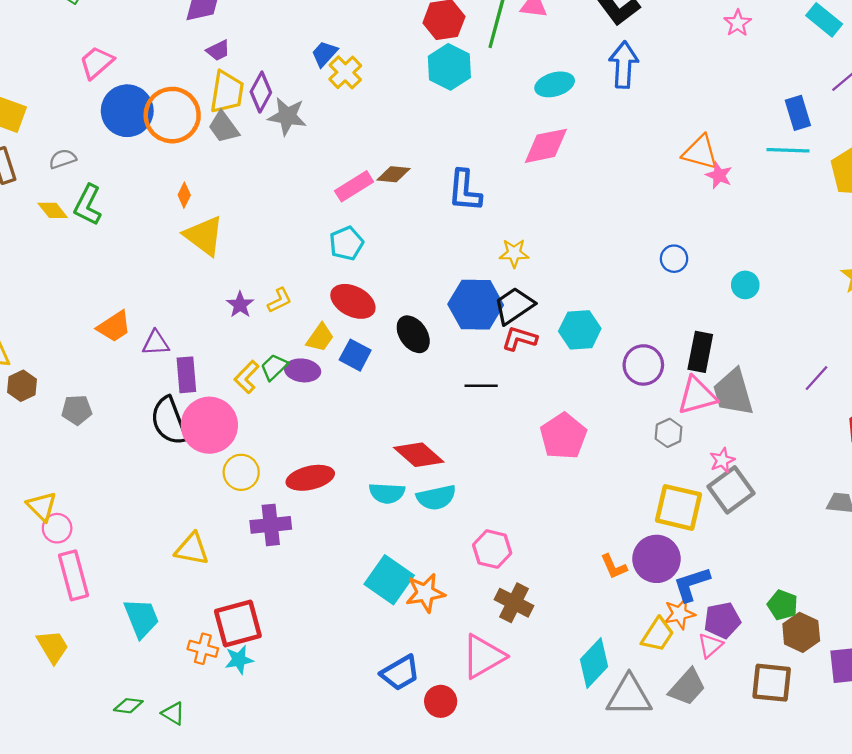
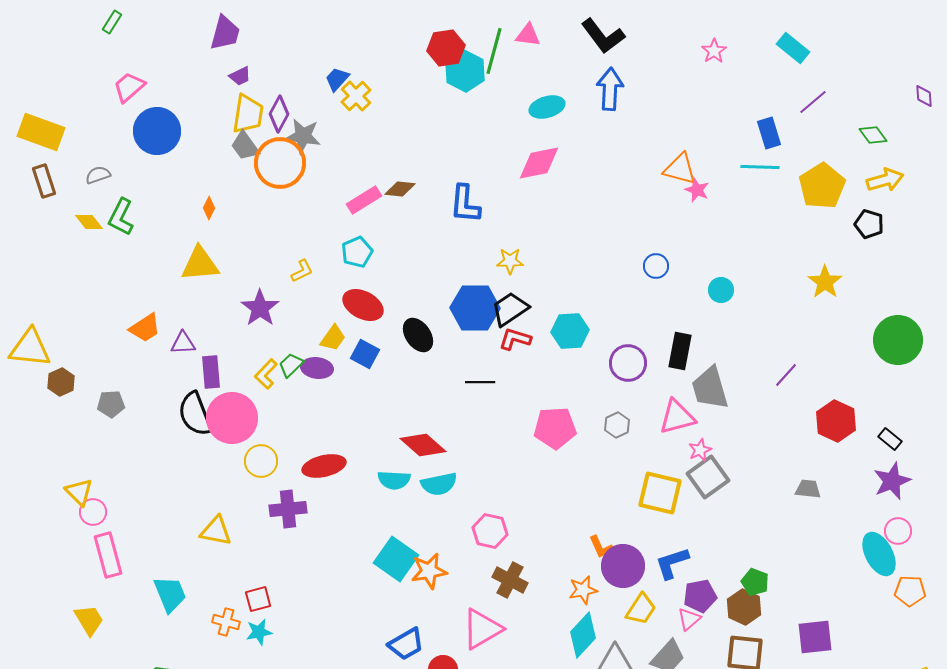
cyan hexagon: (449, 67) -> (465, 71), moved
orange circle: (172, 115) -> (280, 163), moved
yellow triangle: (204, 236) -> (200, 264), moved, turned -42
yellow L-shape: (280, 300) -> (302, 271), moved
purple star: (240, 305) -> (260, 308), size x1.5
pink triangle: (697, 396) -> (677, 417), moved
gray hexagon: (669, 433) -> (617, 425), moved
pink pentagon: (563, 436) -> (555, 428), turned 30
purple circle: (656, 559) -> (623, 566), moved
orange star: (680, 614) -> (583, 590), moved
red square: (238, 624) -> (258, 599), size x0.6
brown hexagon: (801, 632) -> (744, 607), moved

